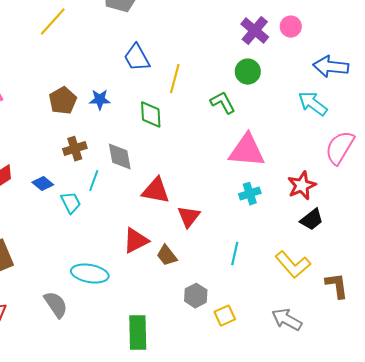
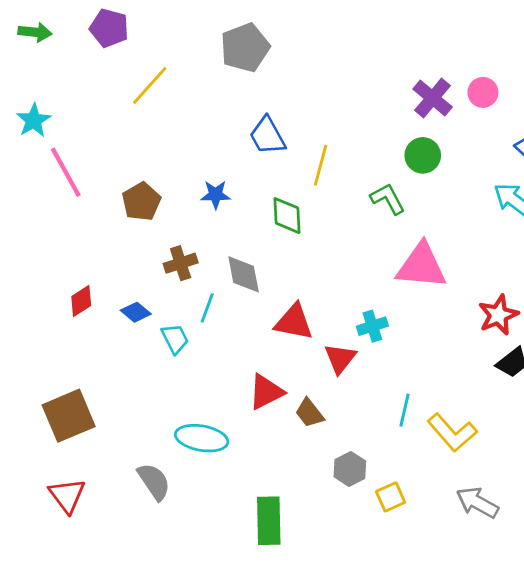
brown pentagon: (63, 101) -> (141, 202), moved
cyan cross: (250, 194) -> (372, 326), moved
yellow L-shape: (293, 265) -> (452, 433), moved

